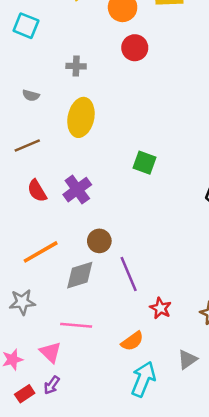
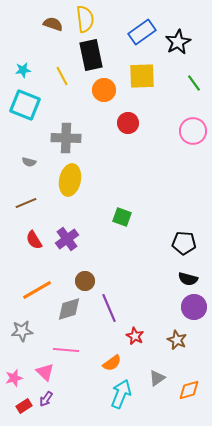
cyan square: (26, 26) -> (25, 105), size x1.4
red circle: (135, 48) -> (128, 123), moved
gray cross: (76, 66) -> (66, 138), size x1.8

